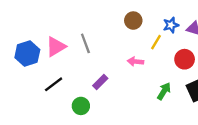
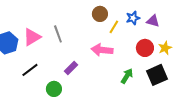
yellow line: (156, 42) -> (114, 27), moved
pink arrow: (136, 62) -> (102, 50), size x1.5

